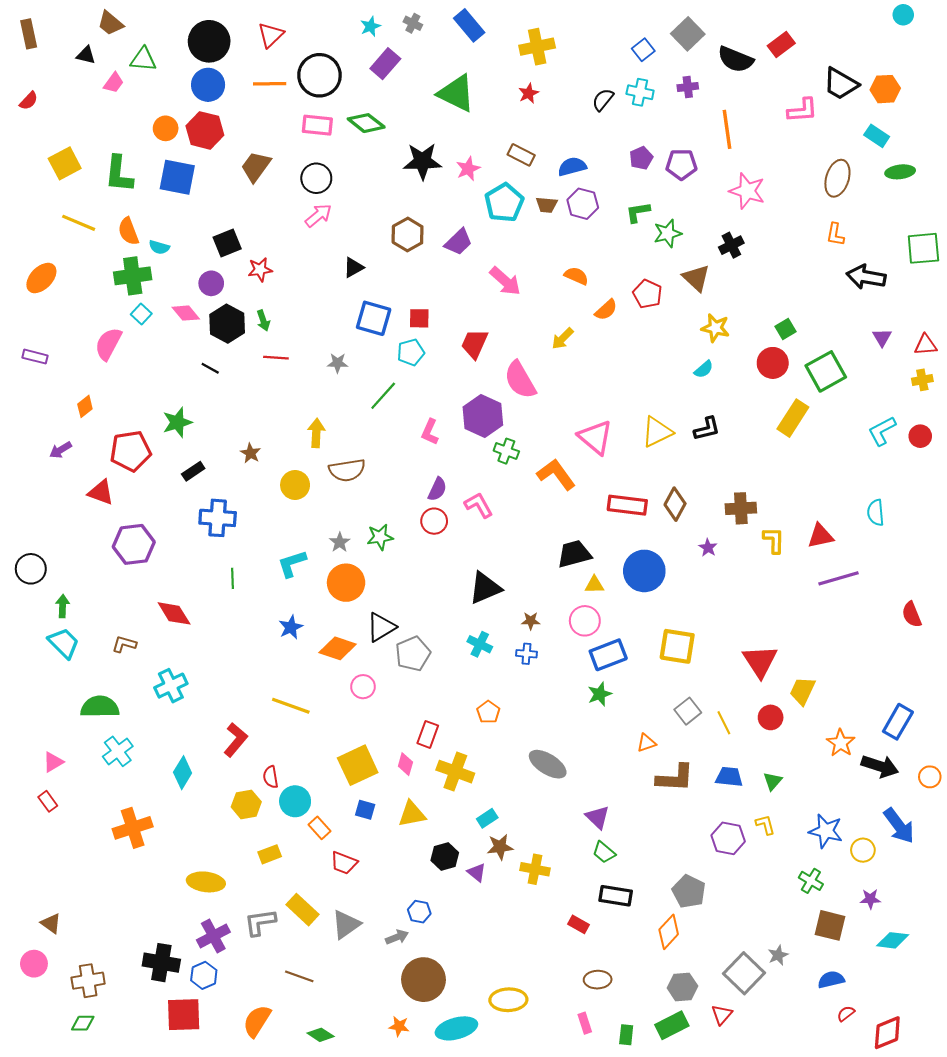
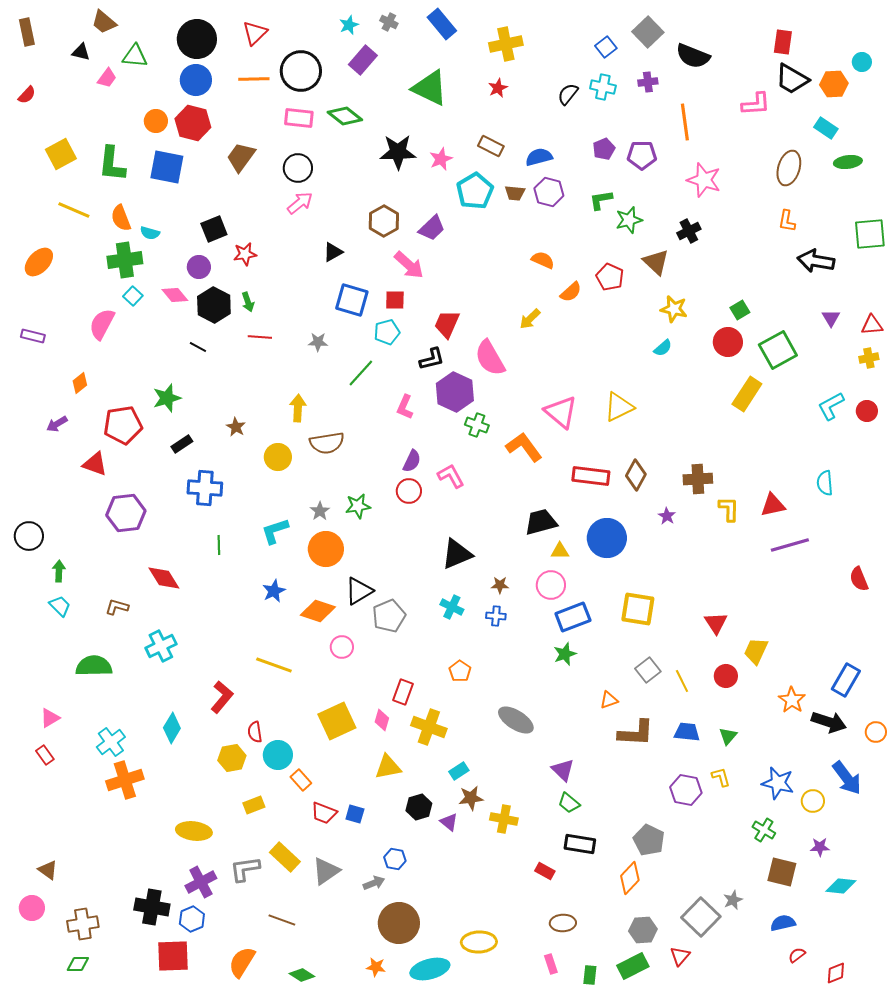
cyan circle: (903, 15) -> (862, 62), moved
red rectangle: (781, 45) -> (783, 42), moved, turned -45
pink arrow: (505, 281) -> (409, 265), moved
black L-shape: (707, 429) -> (432, 359), moved
cyan trapezoid: (64, 643) -> (60, 606), size x0.7
red triangle: (760, 661) -> (716, 623), size x0.7
cyan cross: (118, 751) -> (111, 742), moved
blue square: (365, 810) -> (355, 814), moved
red diamond: (887, 1033) -> (836, 973), size x0.7

